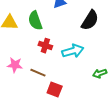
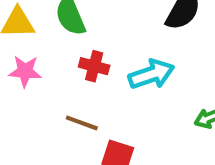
pink star: (15, 65) -> (25, 71), moved

